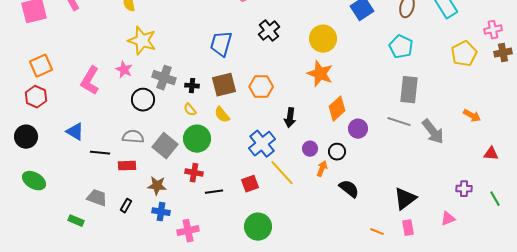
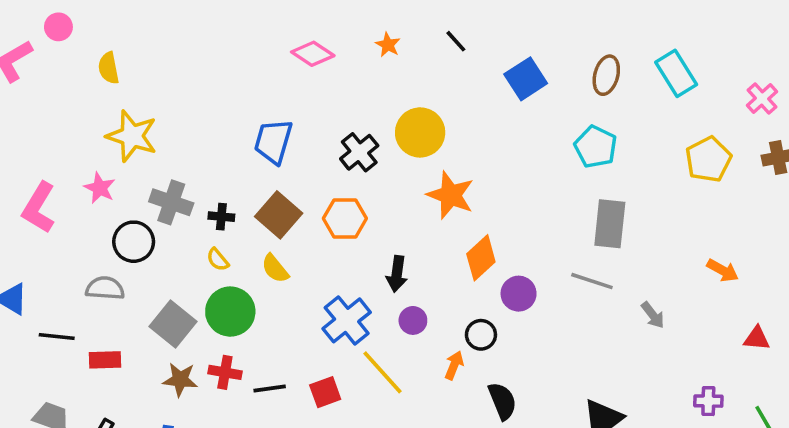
pink cross: (493, 30) -> (762, 98), moved, turned -30
black cross: (269, 31) -> (359, 152), moved
yellow circle: (323, 39) -> (420, 132), moved
brown square: (224, 85) -> (279, 215), turned -35
gray arrow: (433, 132) -> (653, 315), moved, size x0.6
gray semicircle: (133, 137) -> (105, 288), moved
purple circle: (310, 149) -> (413, 320), moved
brown star: (157, 186) -> (180, 380), moved
black semicircle: (349, 189) -> (502, 401), turned 30
black line: (214, 192) -> (270, 389), moved

